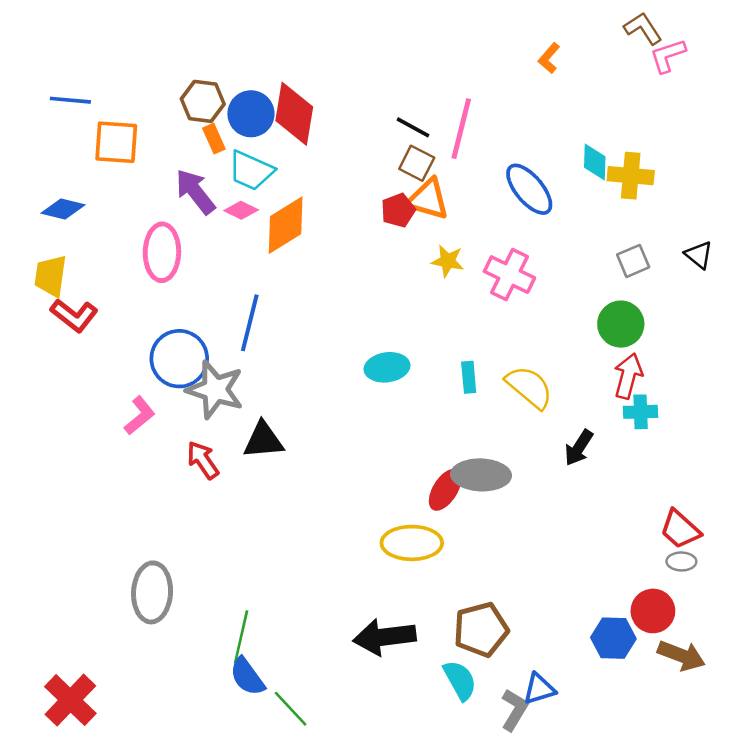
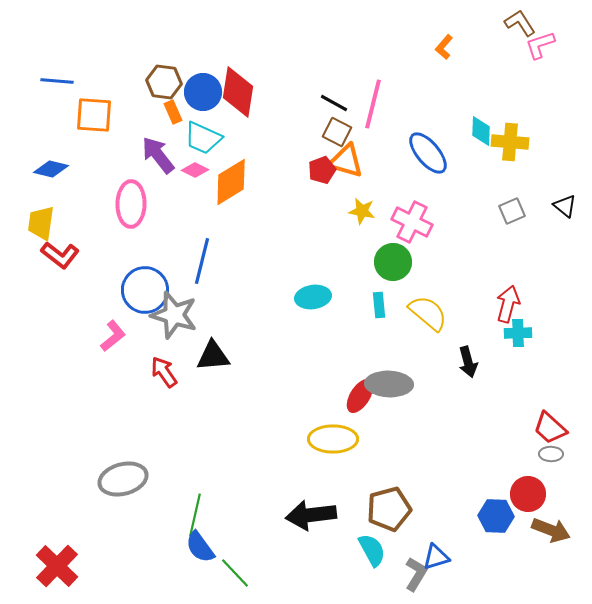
green circle: (621, 324) -> (393, 262), moved
black arrow: (579, 448) -> (468, 362), turned -48
gray ellipse: (152, 592) -> (123, 479), turned 72

